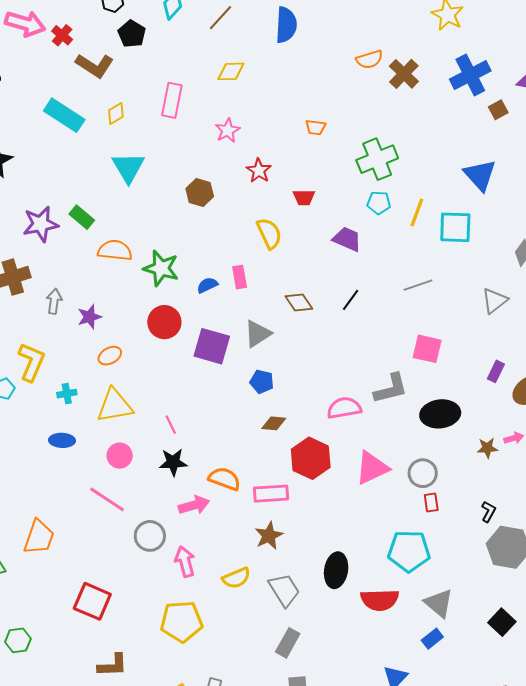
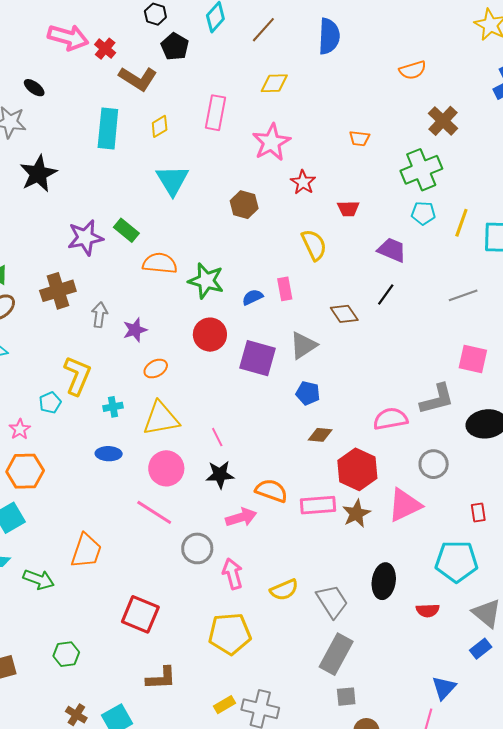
brown cross: (404, 74) -> (443, 121), moved
cyan rectangle: (64, 115) -> (108, 128), turned 63
pink star: (228, 130) -> (271, 142), size x1.5
black line: (351, 300) -> (386, 294), moved
pink circle: (120, 456) -> (166, 468), size x1.4
pink triangle: (372, 468) -> (405, 505), moved
gray circle: (423, 473) -> (434, 464), moved
brown star: (269, 536) -> (356, 514), moved
red semicircle: (380, 600) -> (428, 610), size x0.6
gray rectangle: (288, 643) -> (336, 654), size x1.4

